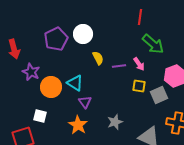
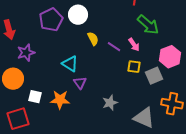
purple line: (119, 66) -> (114, 47), turned 40
purple star: (31, 72) -> (26, 53), turned 30
orange circle: (51, 87) -> (13, 79), moved
orange star: (78, 125) -> (60, 100), moved, turned -30

